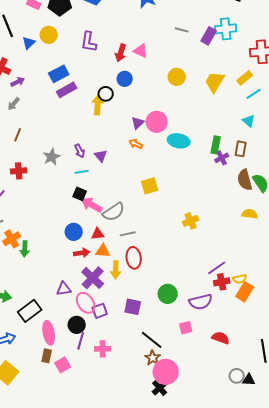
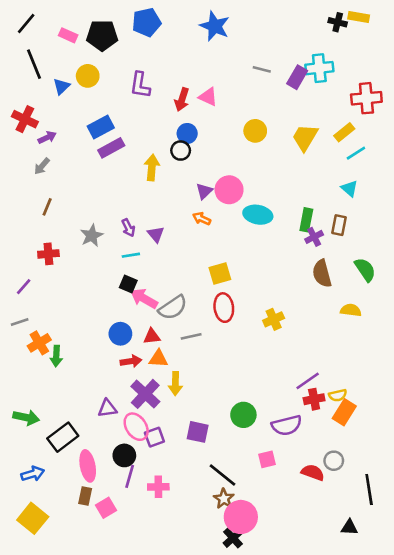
black circle: (106, 94) -> (181, 151), moved
brown semicircle: (245, 180) -> (322, 274), moved
red ellipse: (134, 258) -> (224, 308), moved
gray circle: (237, 376) -> (334, 461), moved

